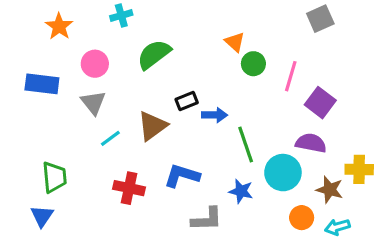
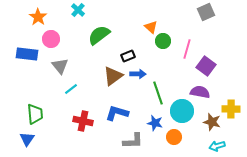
cyan cross: (121, 15) -> (78, 10), turned -32
pink circle: (95, 64) -> (51, 39), moved
black rectangle: (187, 101) -> (128, 56), moved
brown triangle: (152, 126) -> (113, 76), moved
orange circle: (302, 218) -> (174, 137), moved

